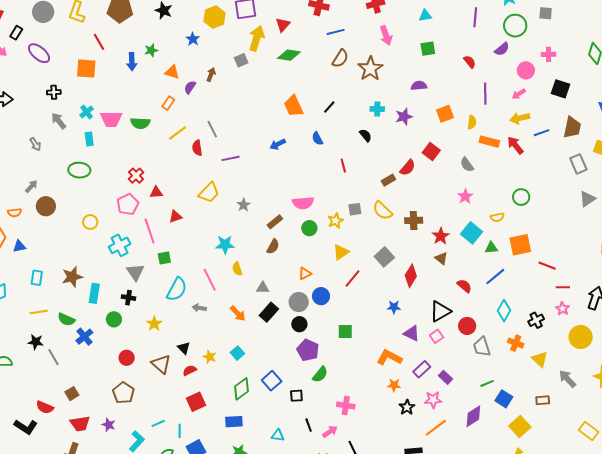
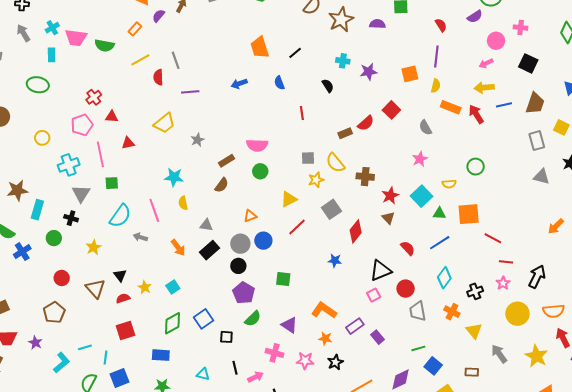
purple semicircle: (419, 86) -> (377, 24), moved
purple line: (485, 94) -> (436, 57), moved
gray triangle: (587, 199) -> (541, 177), turned 42
yellow star: (335, 221) -> (316, 180), moved
purple triangle: (412, 333) -> (289, 325), moved
pink star: (433, 400) -> (305, 361), moved

